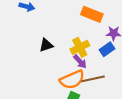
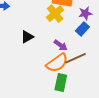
yellow cross: (80, 47) -> (55, 14), moved

